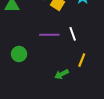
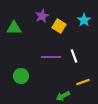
yellow line: (82, 60) -> (83, 82), turned 48

